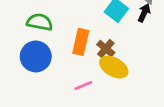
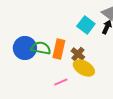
green semicircle: (40, 22) -> (41, 48), moved
blue circle: (36, 56) -> (25, 48), moved

